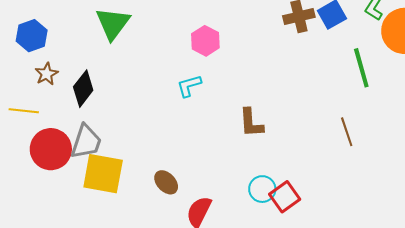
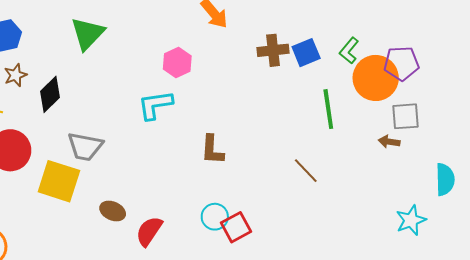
cyan L-shape: (189, 86) -> (155, 105), size x1.4
brown line: (347, 132) -> (306, 171), turned -32
gray trapezoid: (86, 142) -> (85, 147), moved, turned 75
brown ellipse: (166, 182) -> (113, 211), moved, turned -30

